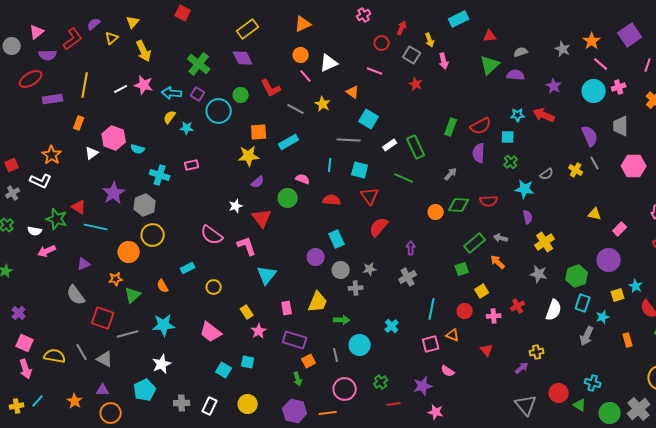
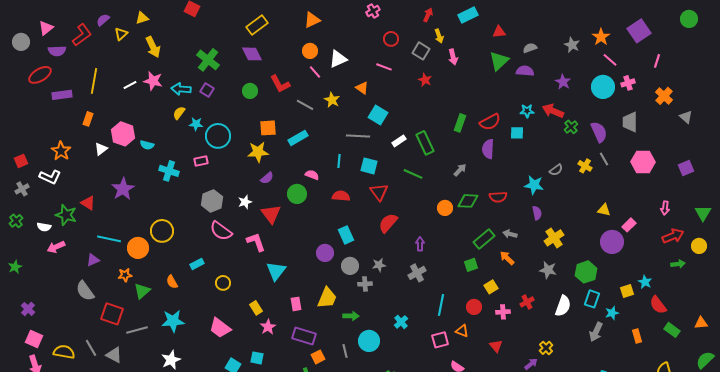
yellow triangle: (133, 22) -> (142, 18), turned 32
red arrow: (402, 28) -> (428, 15), moved
cyan circle: (219, 111) -> (218, 136), moved
green cross: (511, 162) -> (571, 127), moved
gray hexagon: (145, 205) -> (212, 201), moved
cyan line: (96, 227) -> (109, 239), moved
purple circle: (609, 260) -> (612, 242), moved
yellow cross: (537, 352) -> (546, 348), turned -32

